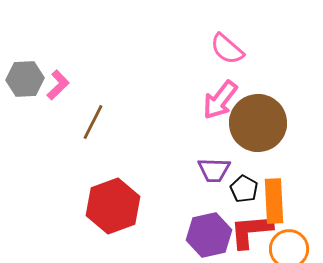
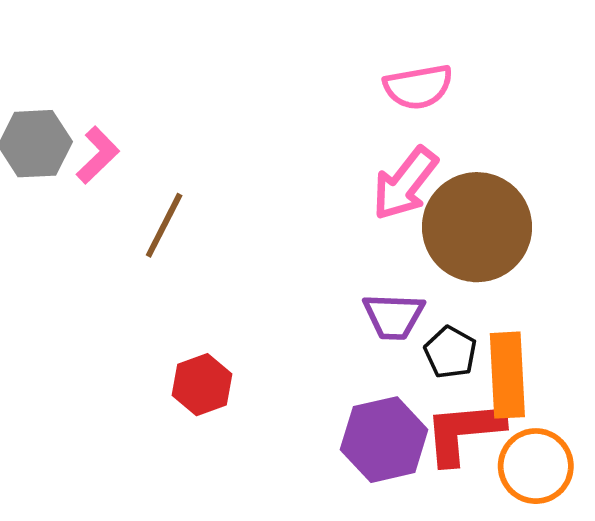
pink semicircle: (227, 49) -> (418, 87), turned -51
red hexagon: (113, 206) -> (202, 385), size x0.6

